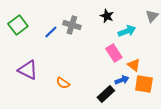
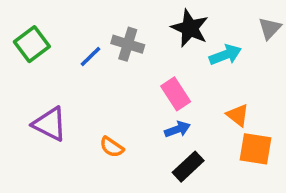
black star: (107, 16) -> (190, 28), size x1.5
pink rectangle: (114, 53) -> (176, 94), moved
blue arrow: (122, 80) -> (177, 129), moved

